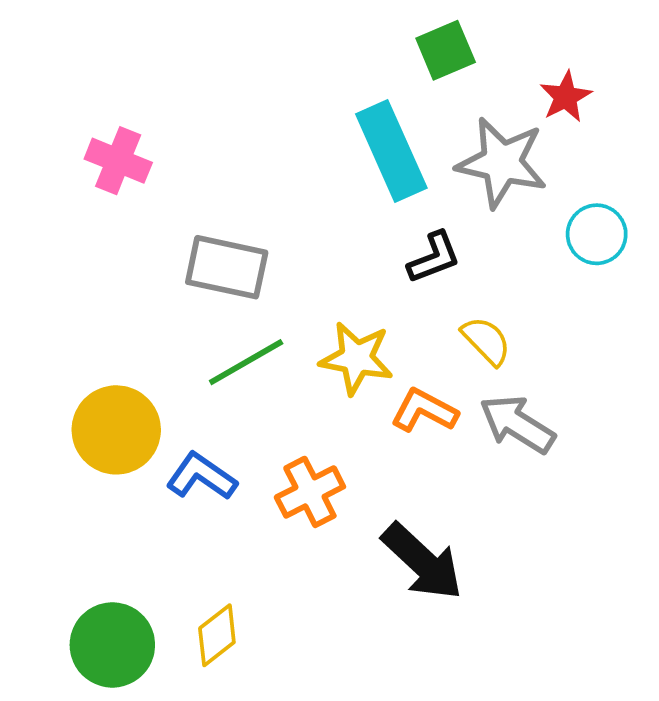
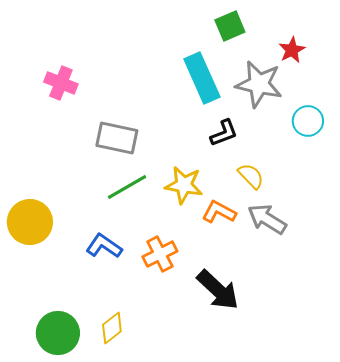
yellow circle: (116, 430) -> (30, 222), moved

